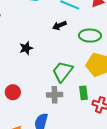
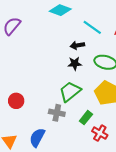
black star: (26, 48) -> (75, 63), moved
green rectangle: (84, 93) -> (86, 118), turned 32

